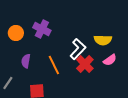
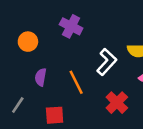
purple cross: (42, 29) -> (71, 26), moved
red cross: (85, 64) -> (117, 103), moved

